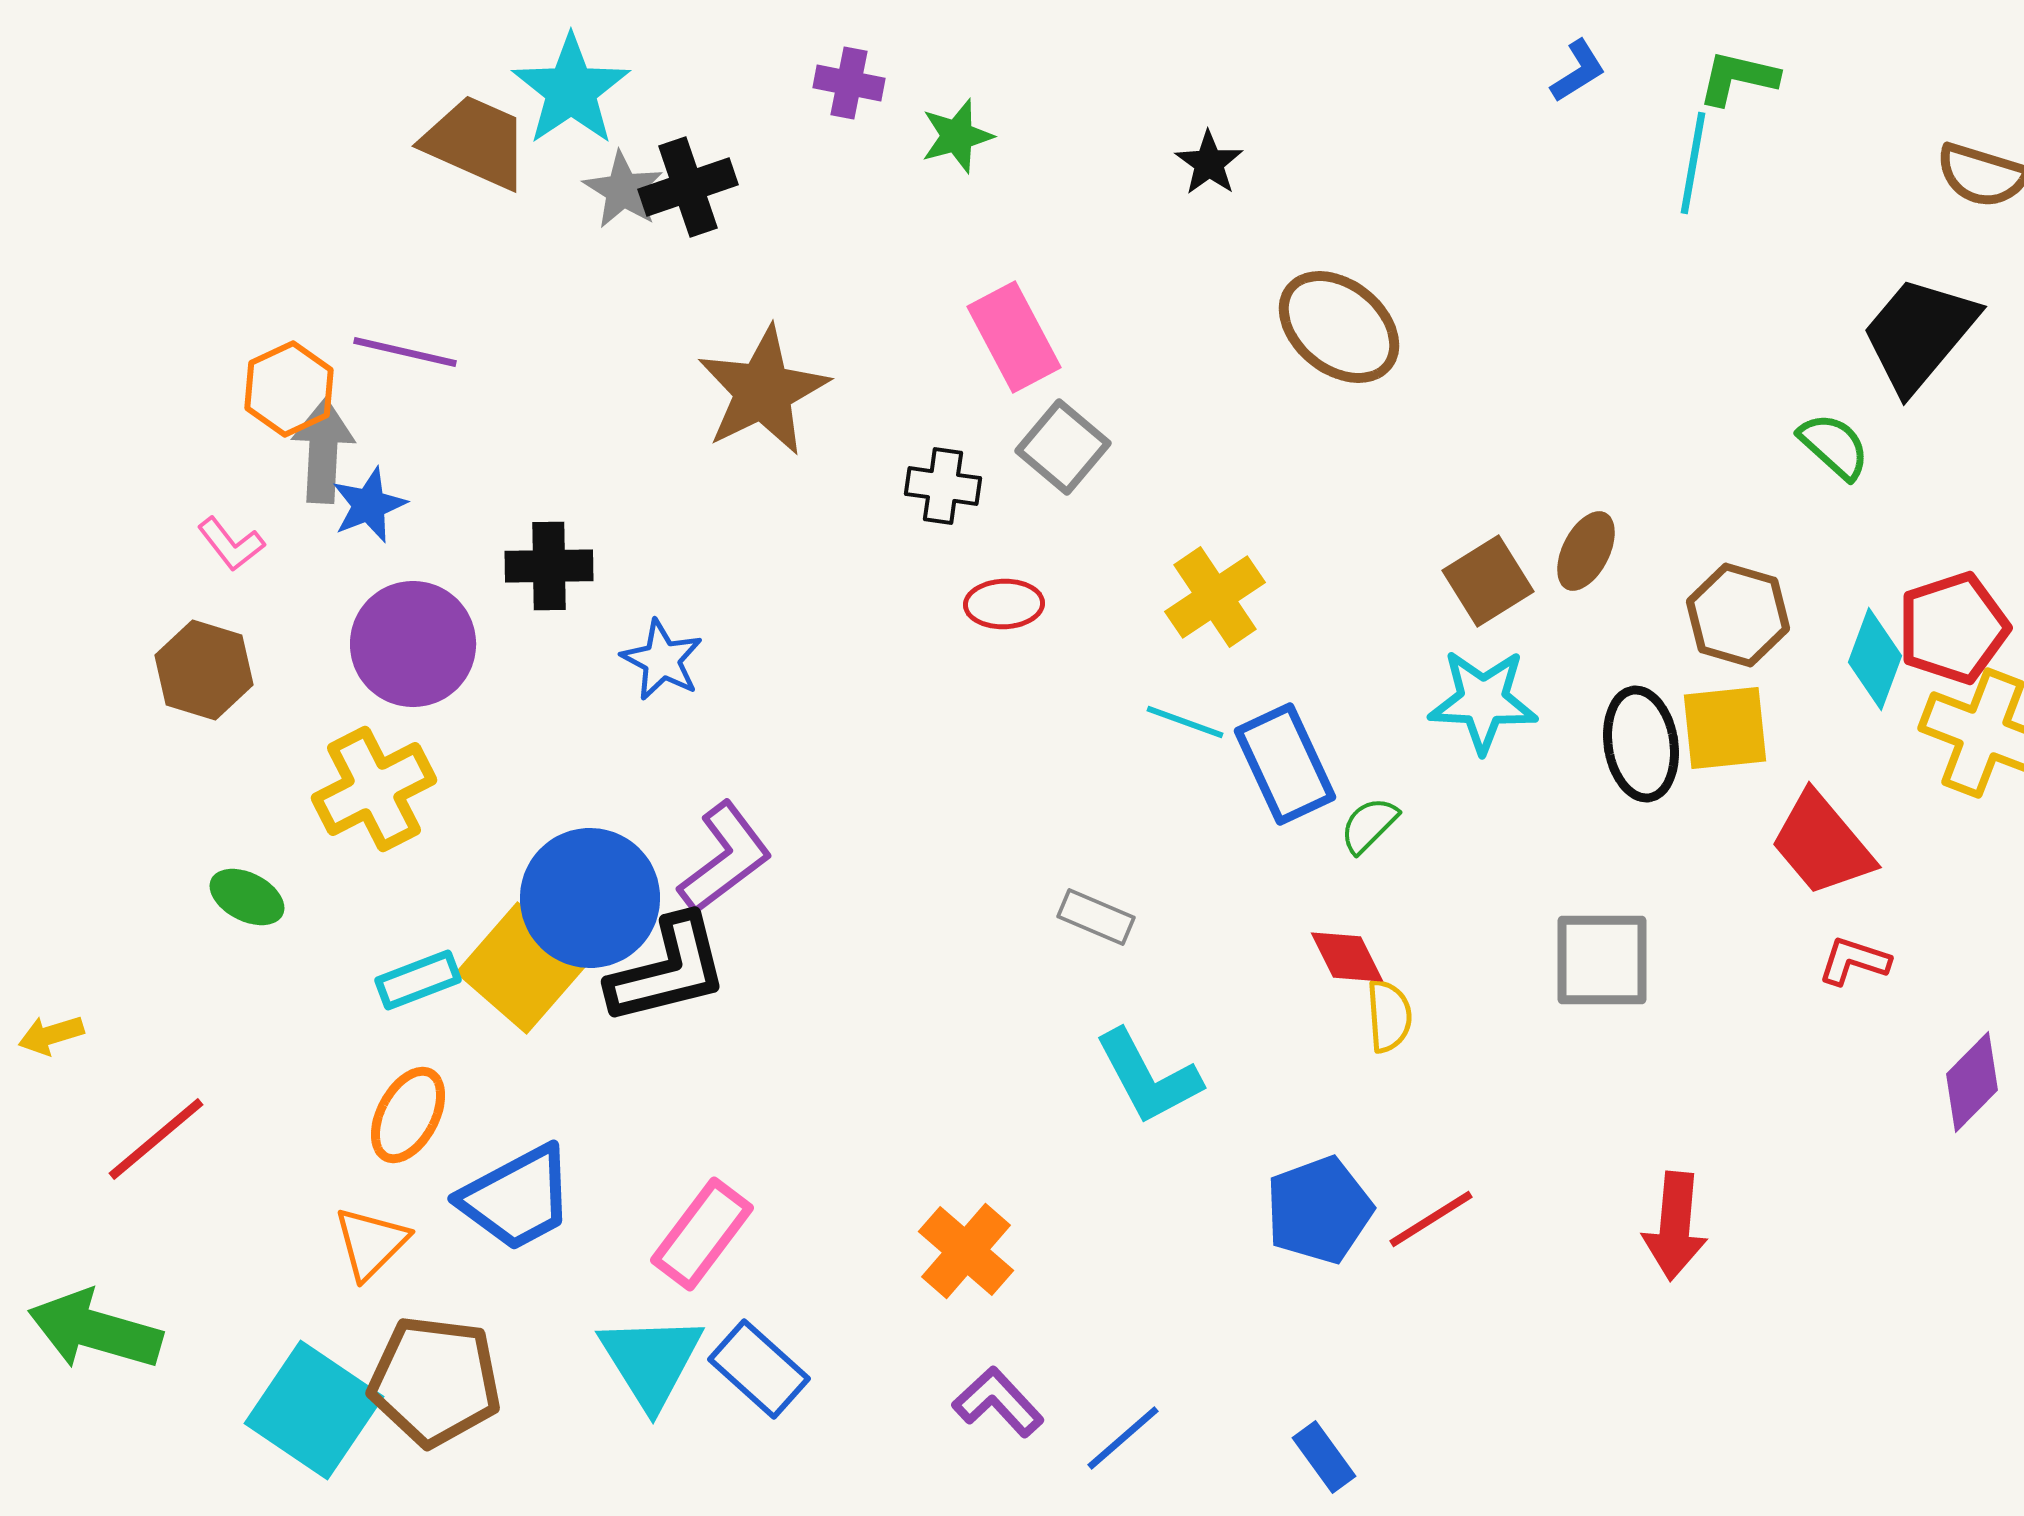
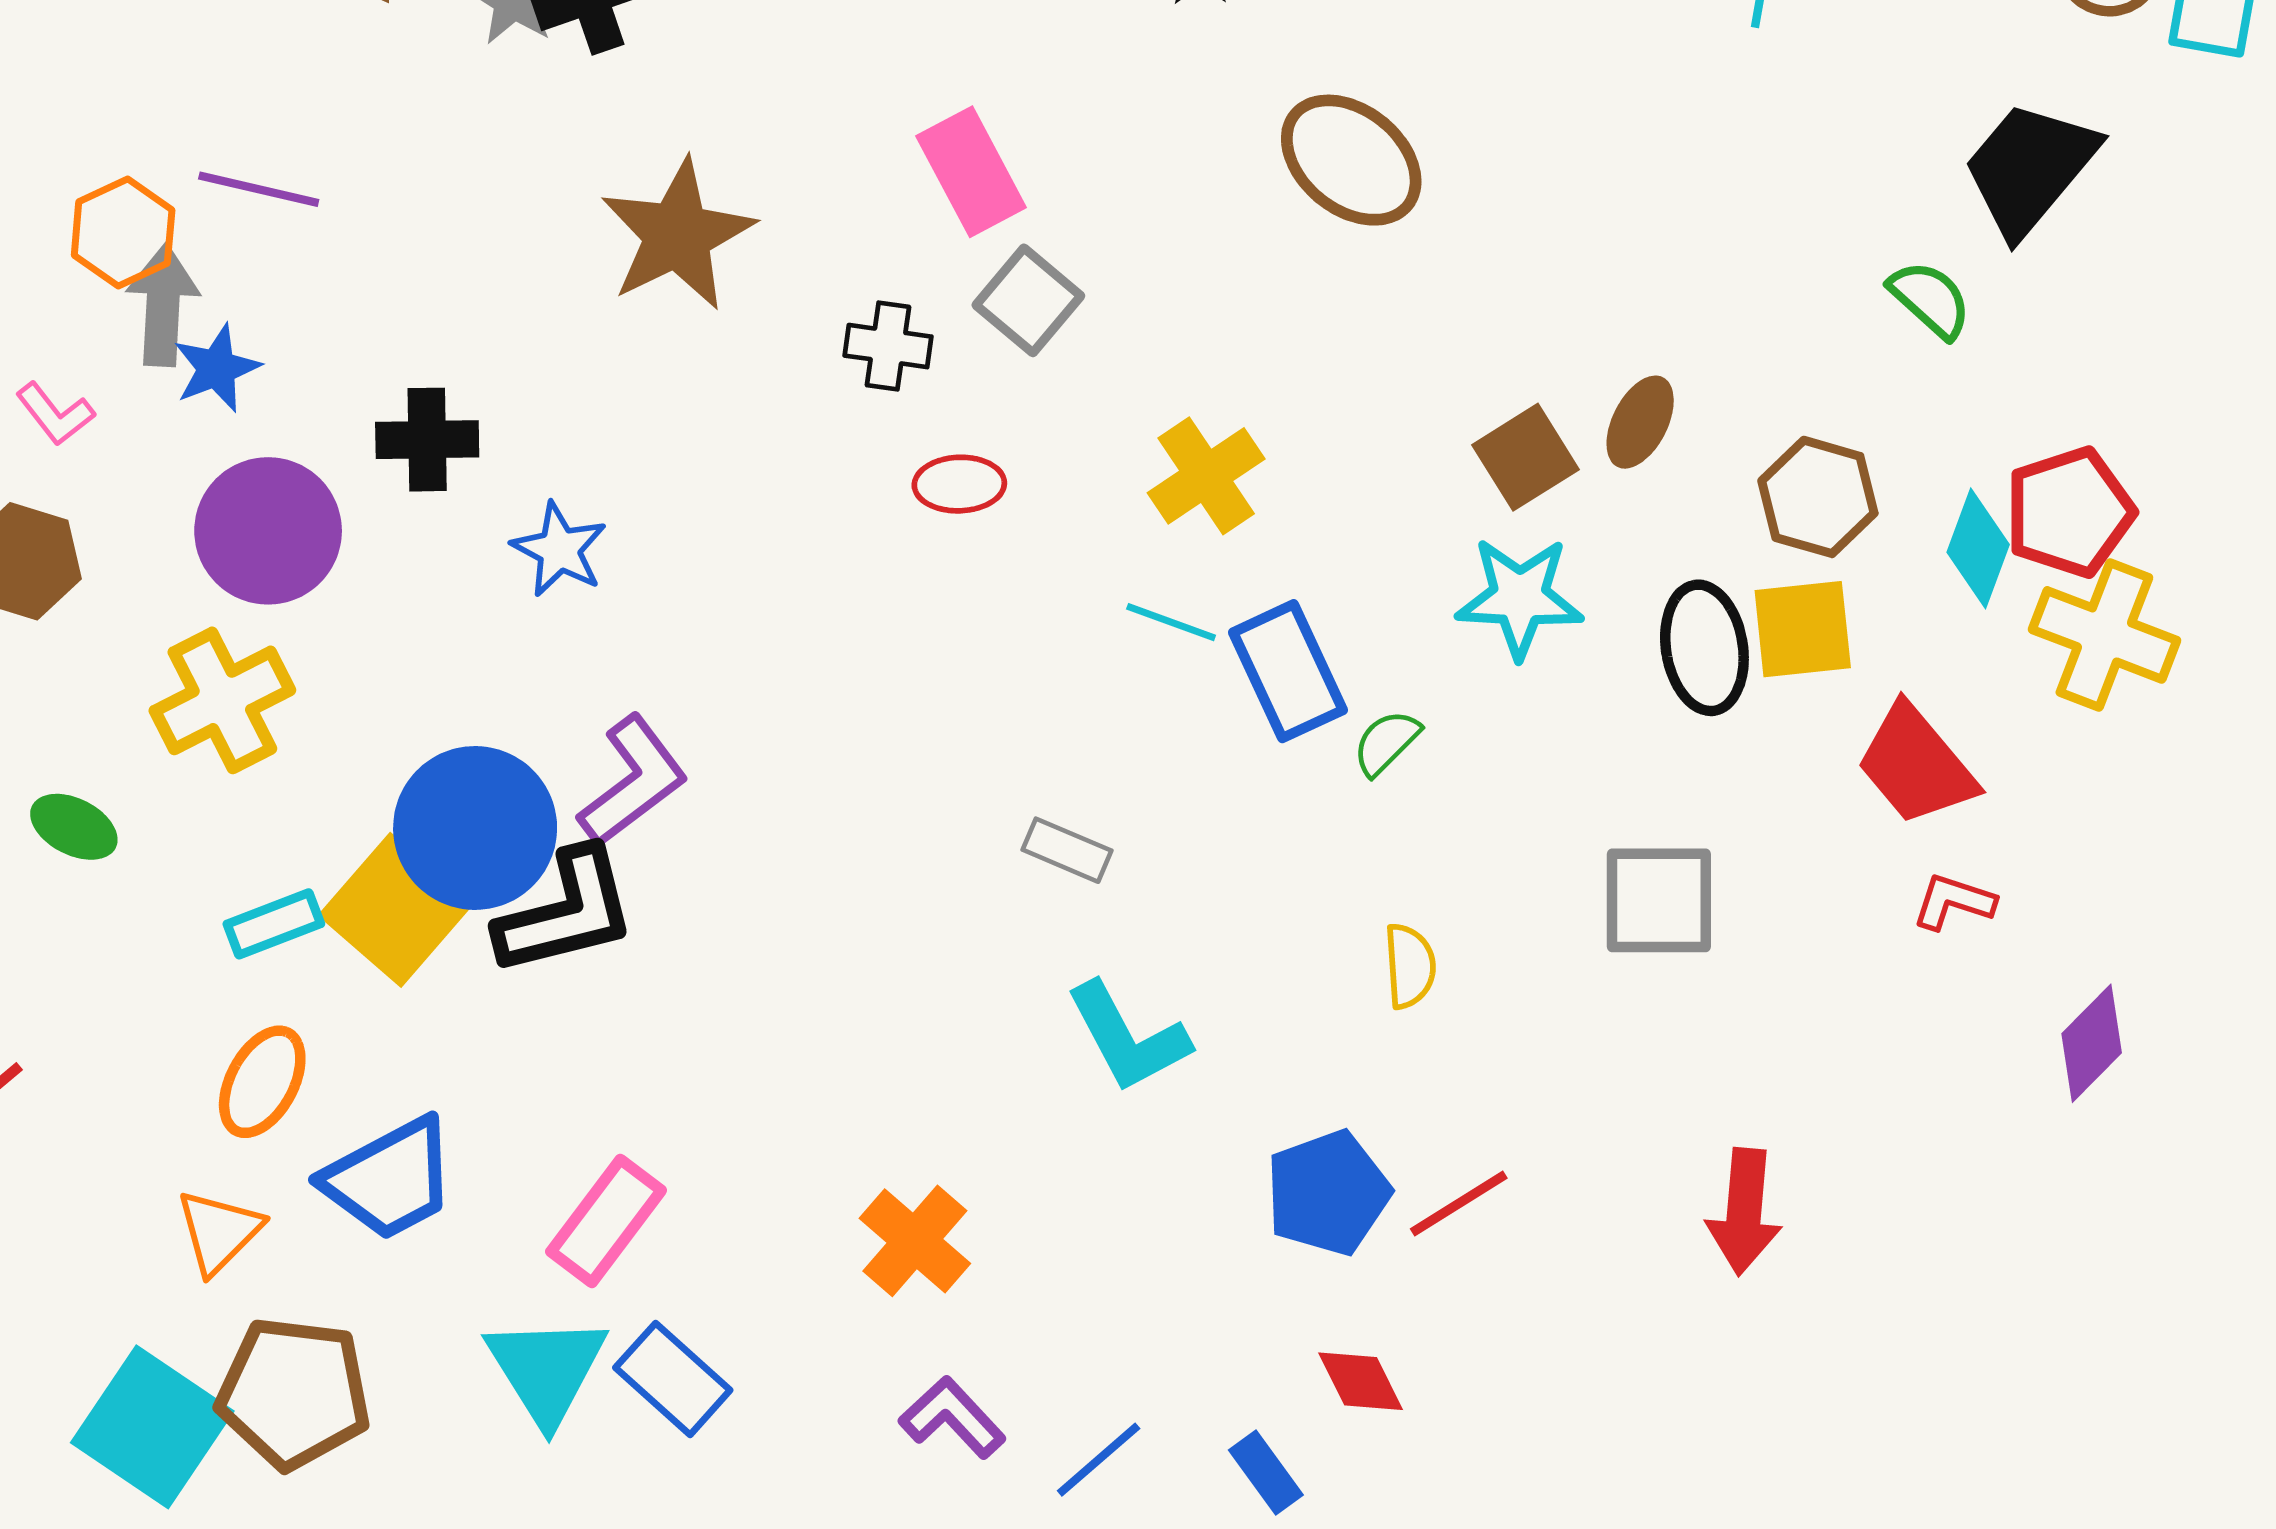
red diamond: (1347, 957) -> (1361, 1381), moved
blue rectangle: (1324, 1457) -> (1266, 1472), moved

